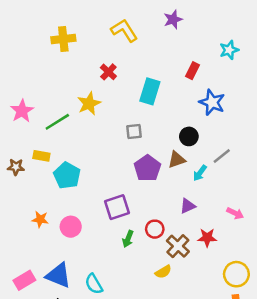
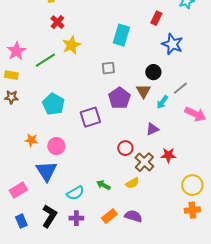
red cross: (108, 72) -> (57, 22), moved
yellow rectangle: (41, 156) -> (11, 75), moved
brown triangle: (177, 160) -> (143, 91), turned -42
purple square: (117, 207) -> (90, 117), moved
pink arrow: (235, 213) -> (195, 114), moved, size x1.5
green arrow: (128, 239) -> (103, 185), moved, turned 96
blue triangle: (58, 275) -> (46, 171), moved, turned 35
cyan semicircle: (94, 284) -> (75, 193), turned -90

